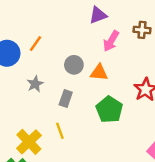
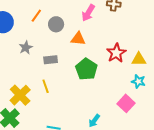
orange line: (35, 44) -> (36, 16), moved
gray circle: (74, 65) -> (56, 24), moved
gray rectangle: (66, 99) -> (51, 60), turned 64

